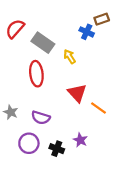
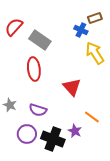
yellow arrow: (70, 57) -> (95, 53), moved, size x1.6
orange line: (98, 108) -> (92, 117), moved
black cross: (57, 149) -> (53, 139), size x1.6

